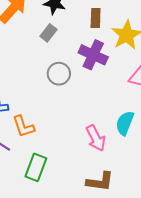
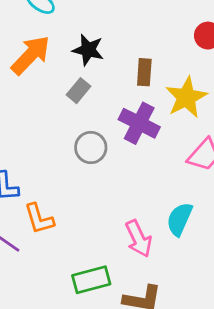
green rectangle: (36, 167) -> (91, 280), moved, turned 52

